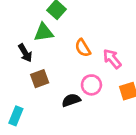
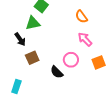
orange semicircle: (83, 48) -> (81, 17), moved
black semicircle: (71, 100) -> (57, 72), turned -112

